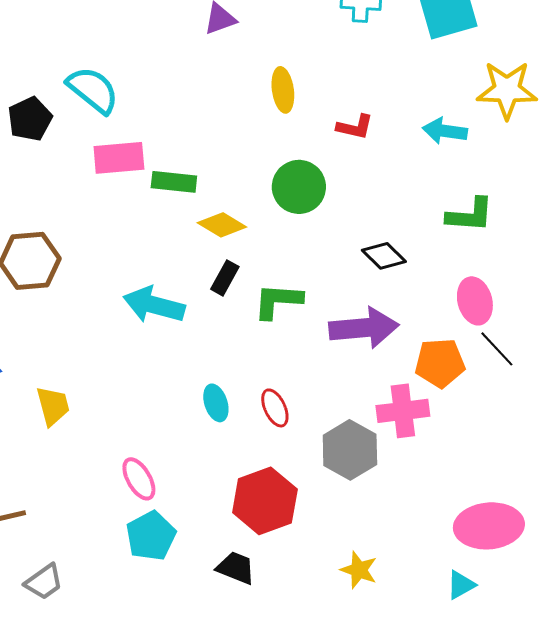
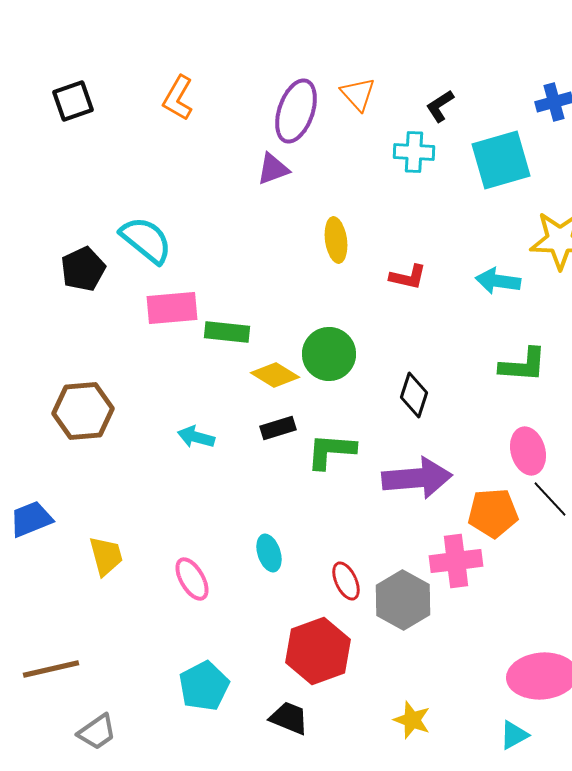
green circle: (299, 187) -> (329, 354), moved
black diamond: (384, 256) -> (414, 395), moved, turned 63
black rectangle: (225, 278) -> (278, 428), turned 44
cyan arrow: (154, 305) -> (196, 437), moved, size x0.6
red ellipse: (275, 408) -> (346, 581), moved
pink ellipse: (139, 479) -> (192, 579), moved

